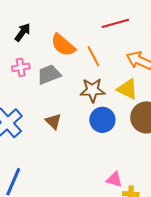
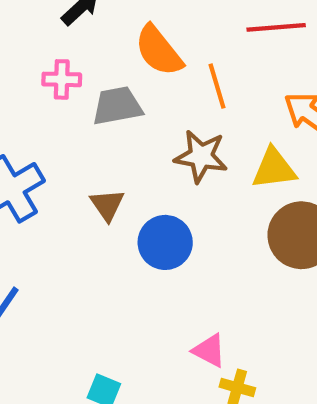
yellow triangle: (127, 89) -> (274, 168), turned -45
blue circle: (102, 120) -> (165, 242), moved

